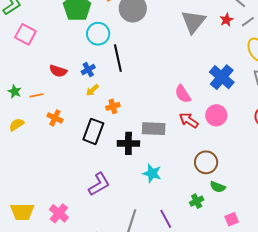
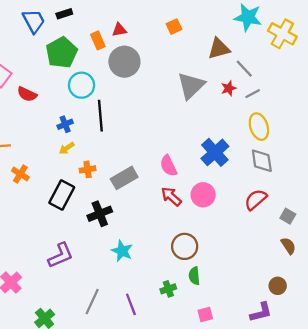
red semicircle: (58, 71) -> (27, 94), moved
gray rectangle: (154, 129) -> (124, 178), moved, turned -40
black cross: (128, 143) -> (100, 214), turned -30
green semicircle: (218, 187) -> (194, 276), turned 56

